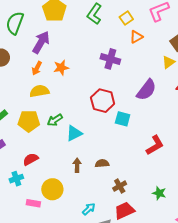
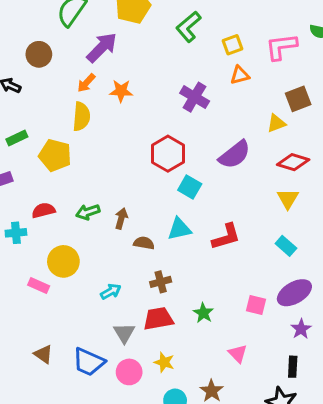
yellow semicircle: (39, 91) -> (81, 117), turned 90
green arrow: (55, 120) -> (88, 212), moved
cyan triangle: (74, 133) -> (179, 229), moved
brown arrow: (77, 165) -> (121, 218), moved
green star: (159, 193) -> (203, 313), moved
pink rectangle: (33, 203) -> (39, 286), moved
cyan arrow: (89, 209) -> (111, 292), moved

